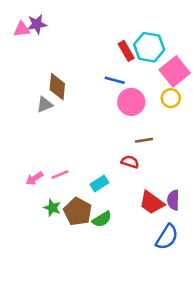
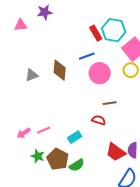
purple star: (37, 24) -> (45, 12), moved
pink triangle: (22, 29) -> (21, 25), moved
blue line: (115, 80) -> (87, 56), turned -35
brown diamond: (57, 87) -> (60, 70), moved

